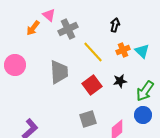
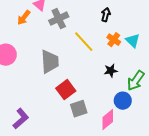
orange cross: (123, 50) -> (114, 40), turned -32
red square: (92, 85) -> (66, 90), moved
blue circle: (143, 115) -> (123, 101), moved

